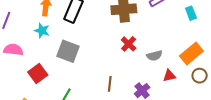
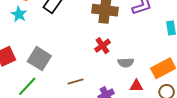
gray square: (68, 51) -> (39, 59), moved
brown line: (110, 84) -> (75, 82), turned 56

